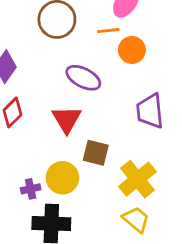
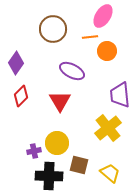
brown square: (96, 153) -> (79, 165), moved
yellow cross: (137, 179) -> (108, 128), moved

